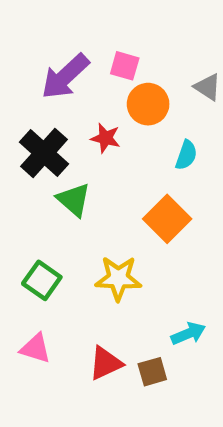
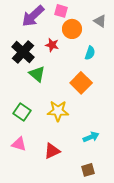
brown square: (152, 372) -> (88, 170), moved

